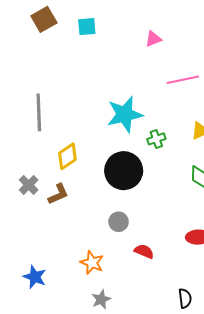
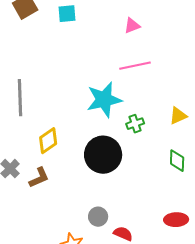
pink line: (183, 80) -> (135, 66), moved
gray circle: (119, 222) -> (98, 217), moved

